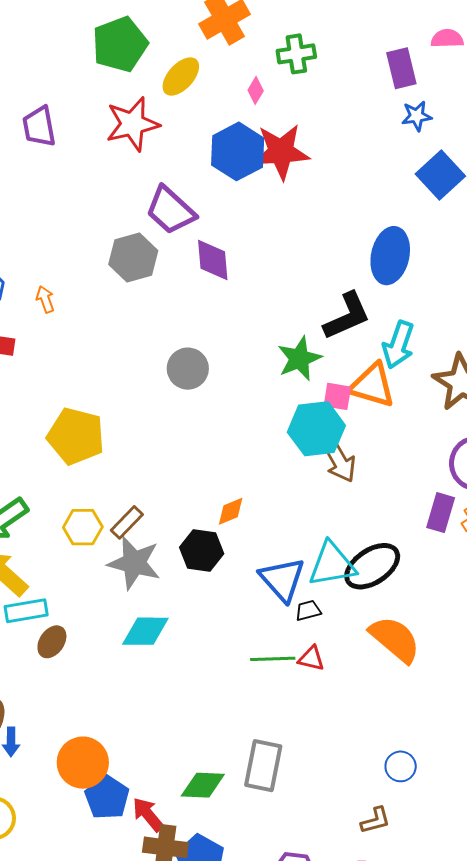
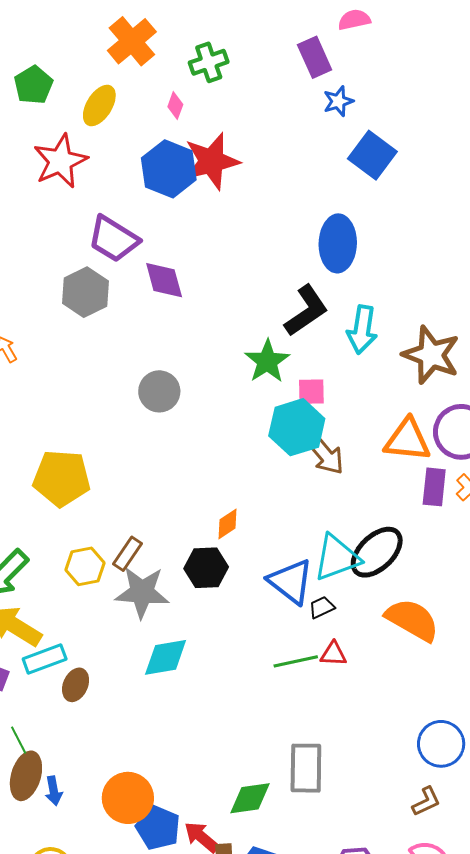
green pentagon: (120, 44) -> (33, 85), size x0.7
orange triangle: (372, 385) -> (407, 440), moved
blue circle: (401, 766) -> (441, 744), size x1.5

